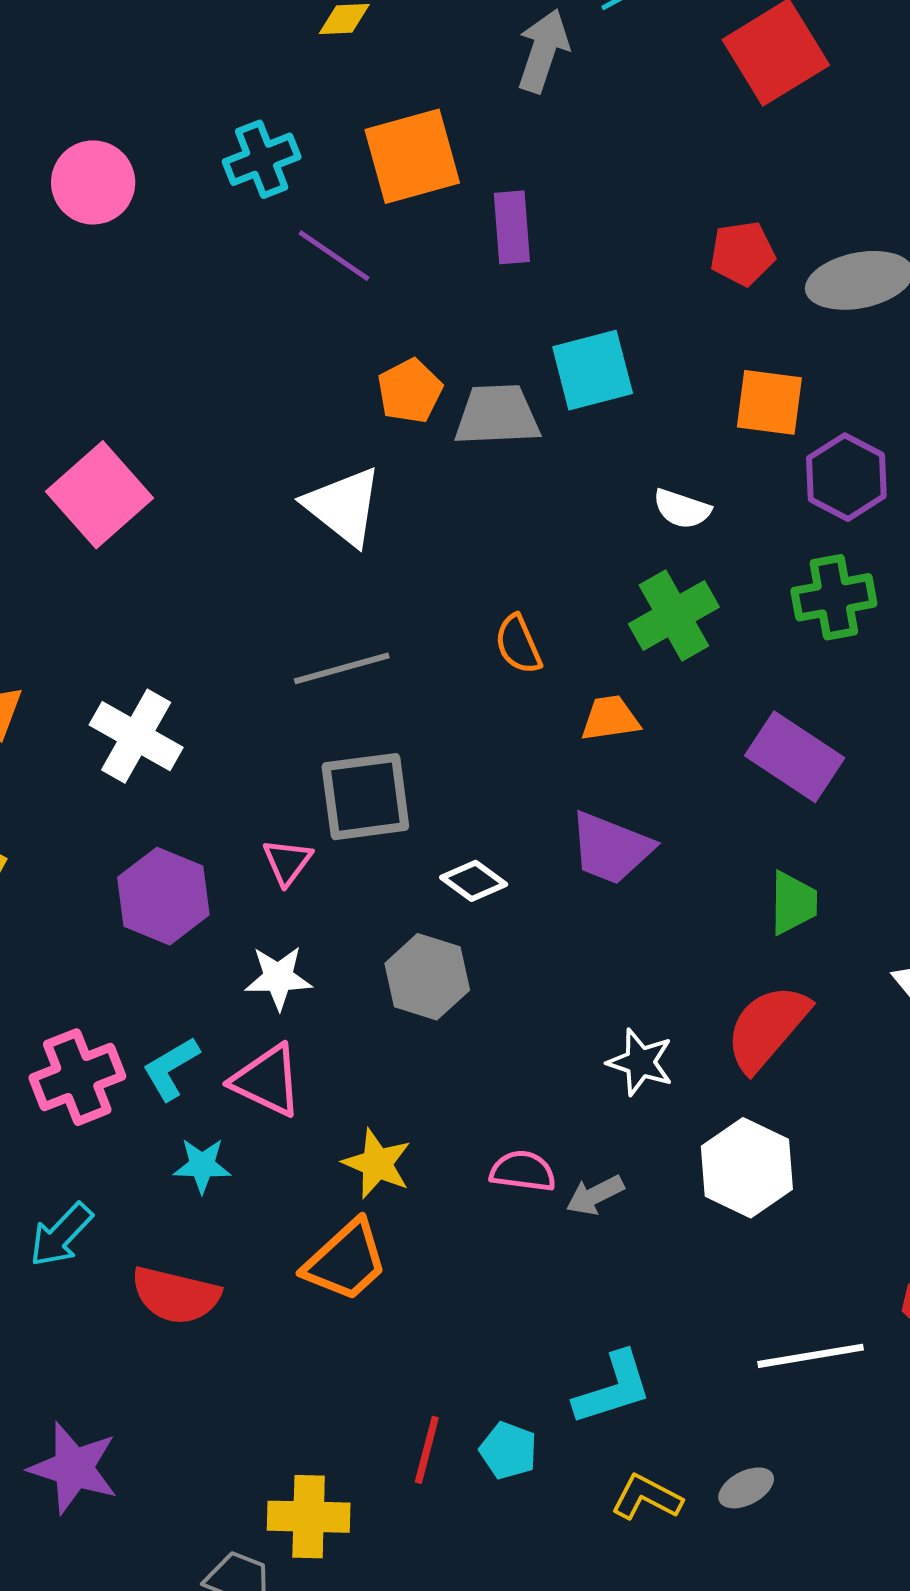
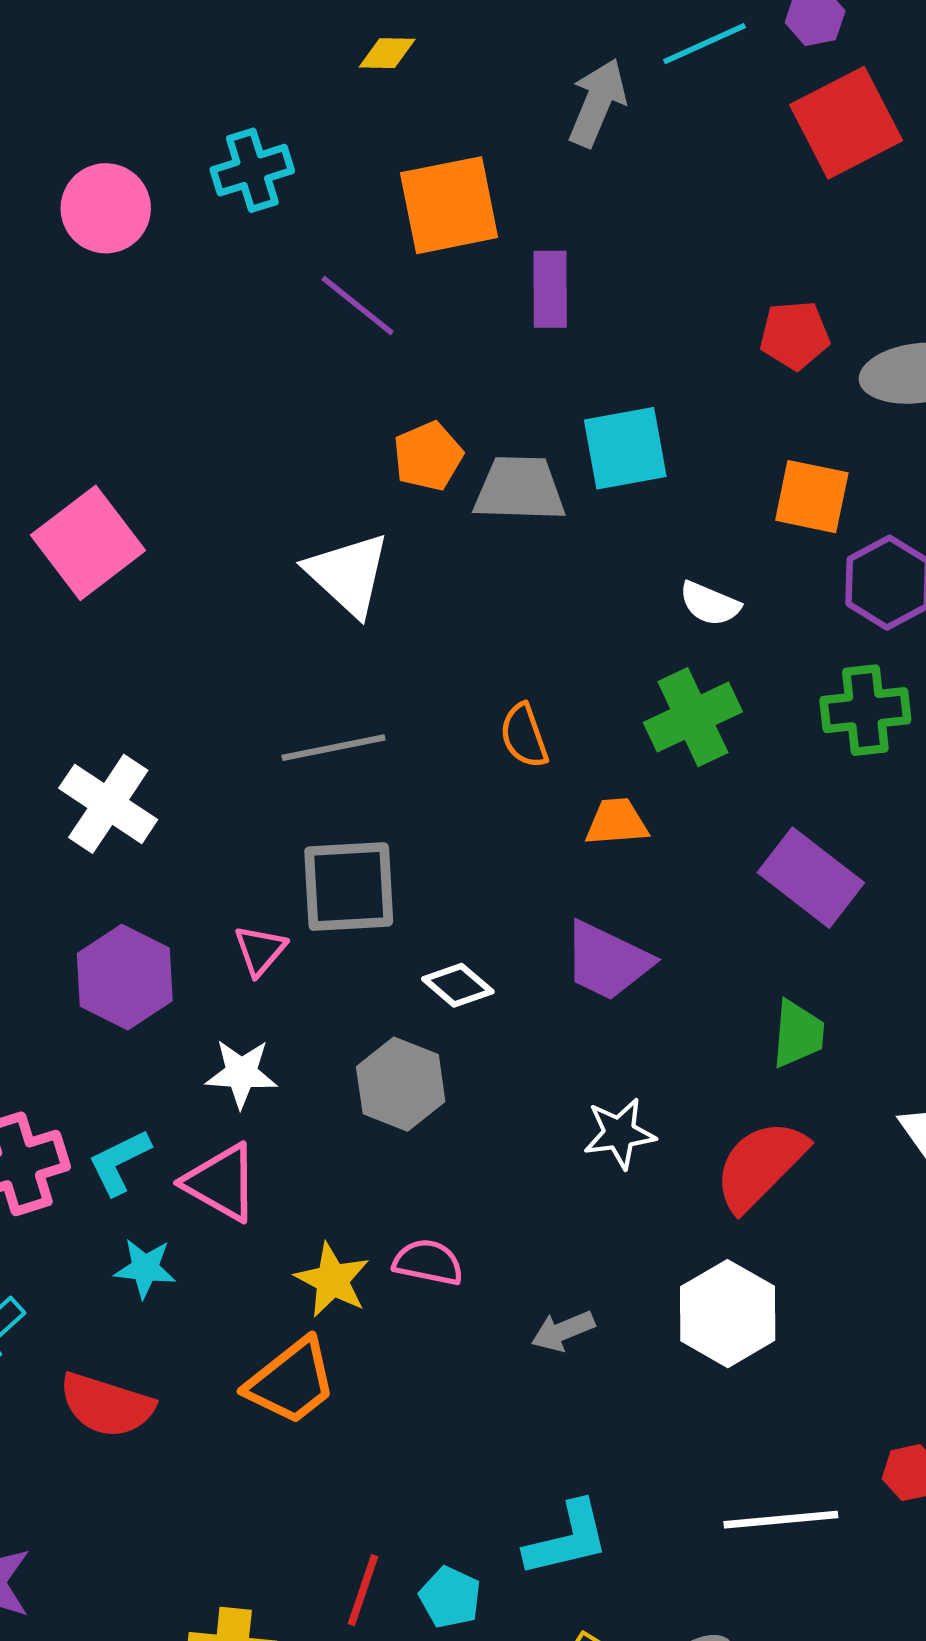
cyan cross: (262, 159) -> (252, 170), moved
white star: (640, 1062) -> (619, 1133), moved, turned -30
pink semicircle: (523, 1171) -> (428, 1262), moved

